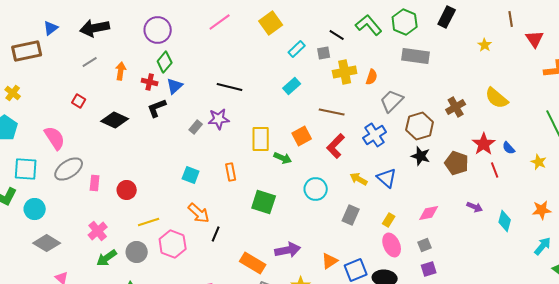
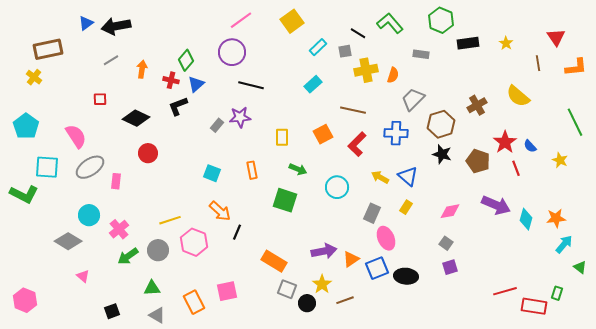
black rectangle: (447, 17) -> (468, 43), moved, turned 55
brown line: (511, 19) -> (538, 63), moved
green hexagon: (405, 22) -> (441, 20), moved
blue triangle: (51, 28) -> (86, 23), moved
purple circle: (158, 30) -> (232, 52), moved
gray rectangle: (416, 56) -> (421, 54), moved, size x0.6
yellow cross: (13, 93) -> (34, 77), moved
red square: (79, 101) -> (100, 99), turned -32
blue cross: (375, 135) -> (396, 133), turned 35
yellow rectangle: (261, 139) -> (282, 137), size x0.7
green arrow: (283, 158) -> (298, 169), moved
red circle: (127, 190) -> (148, 153), moved
purple arrow: (475, 207) -> (496, 205), size x1.8
cyan circle: (35, 209) -> (89, 215), moved
orange star: (542, 210) -> (556, 218), moved
yellow rectangle: (389, 220) -> (406, 207), moved
pink ellipse: (392, 245) -> (386, 238), moved
gray square: (425, 245) -> (446, 243), turned -32
purple arrow: (288, 250) -> (324, 251), moved

